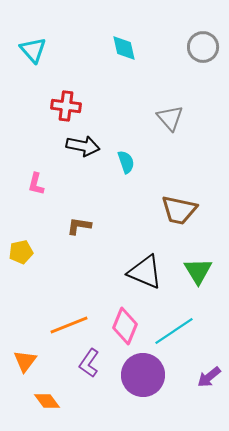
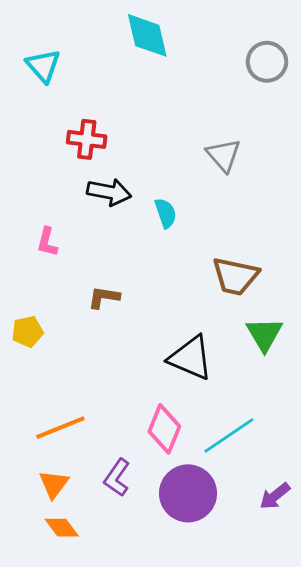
cyan diamond: (124, 48) -> (147, 35), moved, size x1.4
green triangle: (198, 271) -> (264, 334), moved
orange line: (69, 325) -> (60, 428), moved
orange triangle: (25, 361) -> (54, 484), moved

